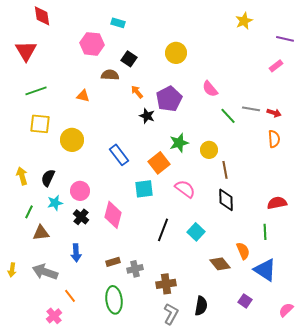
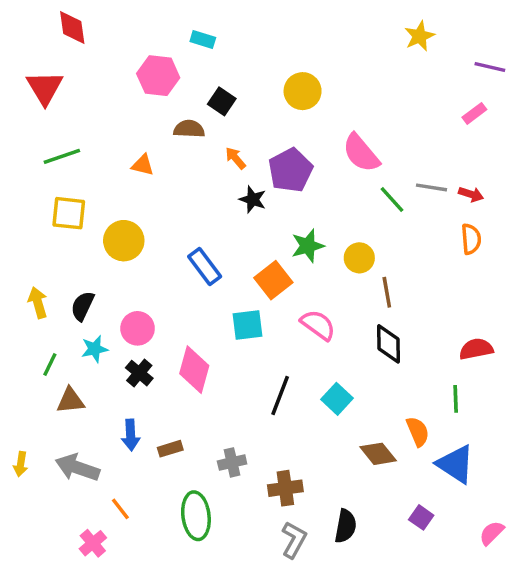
pink semicircle: (210, 89) -> (361, 153), size x1.4
brown rectangle: (113, 262) -> (170, 449), moved

